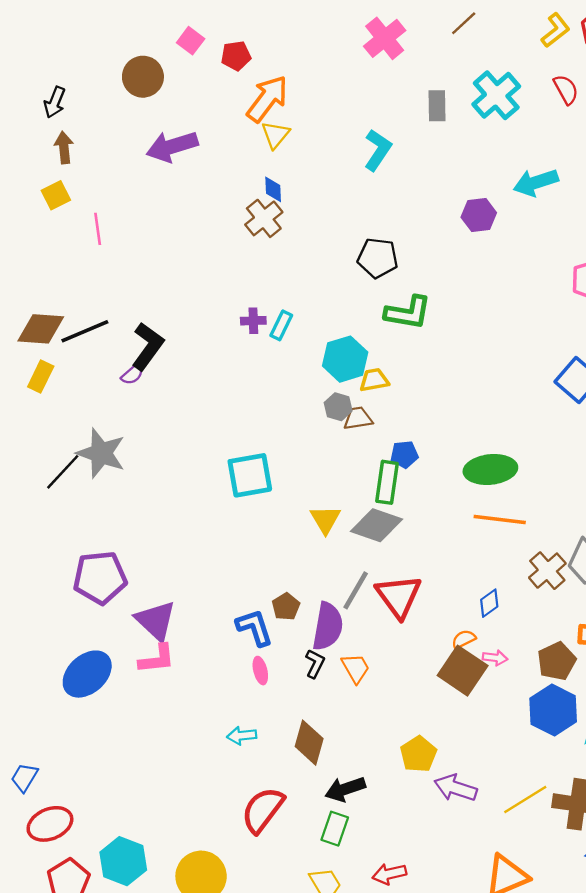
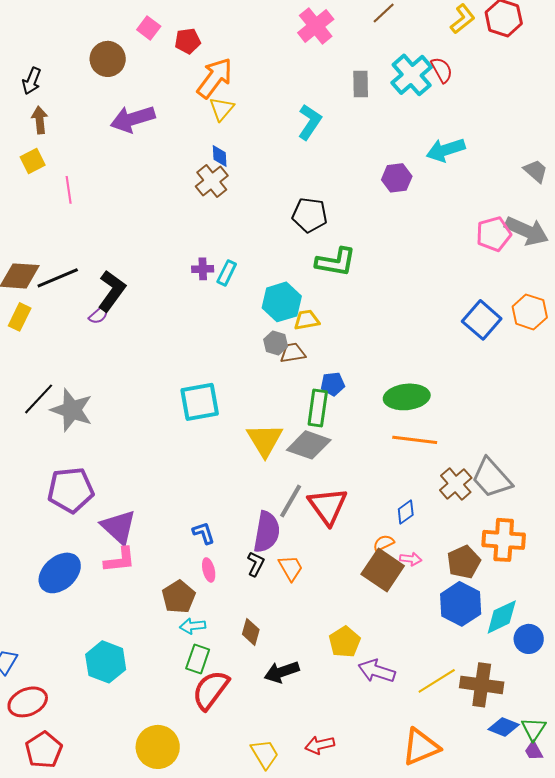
red semicircle: (566, 89) -> (442, 70), moved
gray star: (101, 453) -> (72, 410), moved
yellow triangle: (325, 519) -> (265, 440), size x1.4
brown pentagon: (286, 607) -> (179, 597), moved, size x1.4
blue L-shape: (254, 628) -> (204, 533), size x0.7
brown diamond: (309, 743) -> (251, 632), size x0.7
green rectangle: (335, 829) -> (198, 659), moved
cyan hexagon: (123, 861) -> (106, 662), moved

